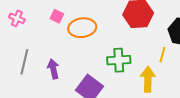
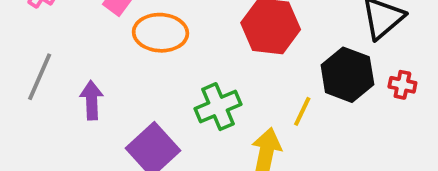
green cross: (119, 60) -> (218, 107), turned -30

